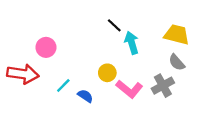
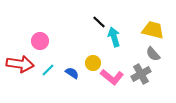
cyan line: (63, 86) -> (48, 70), moved
blue semicircle: (85, 96) -> (72, 73), moved

